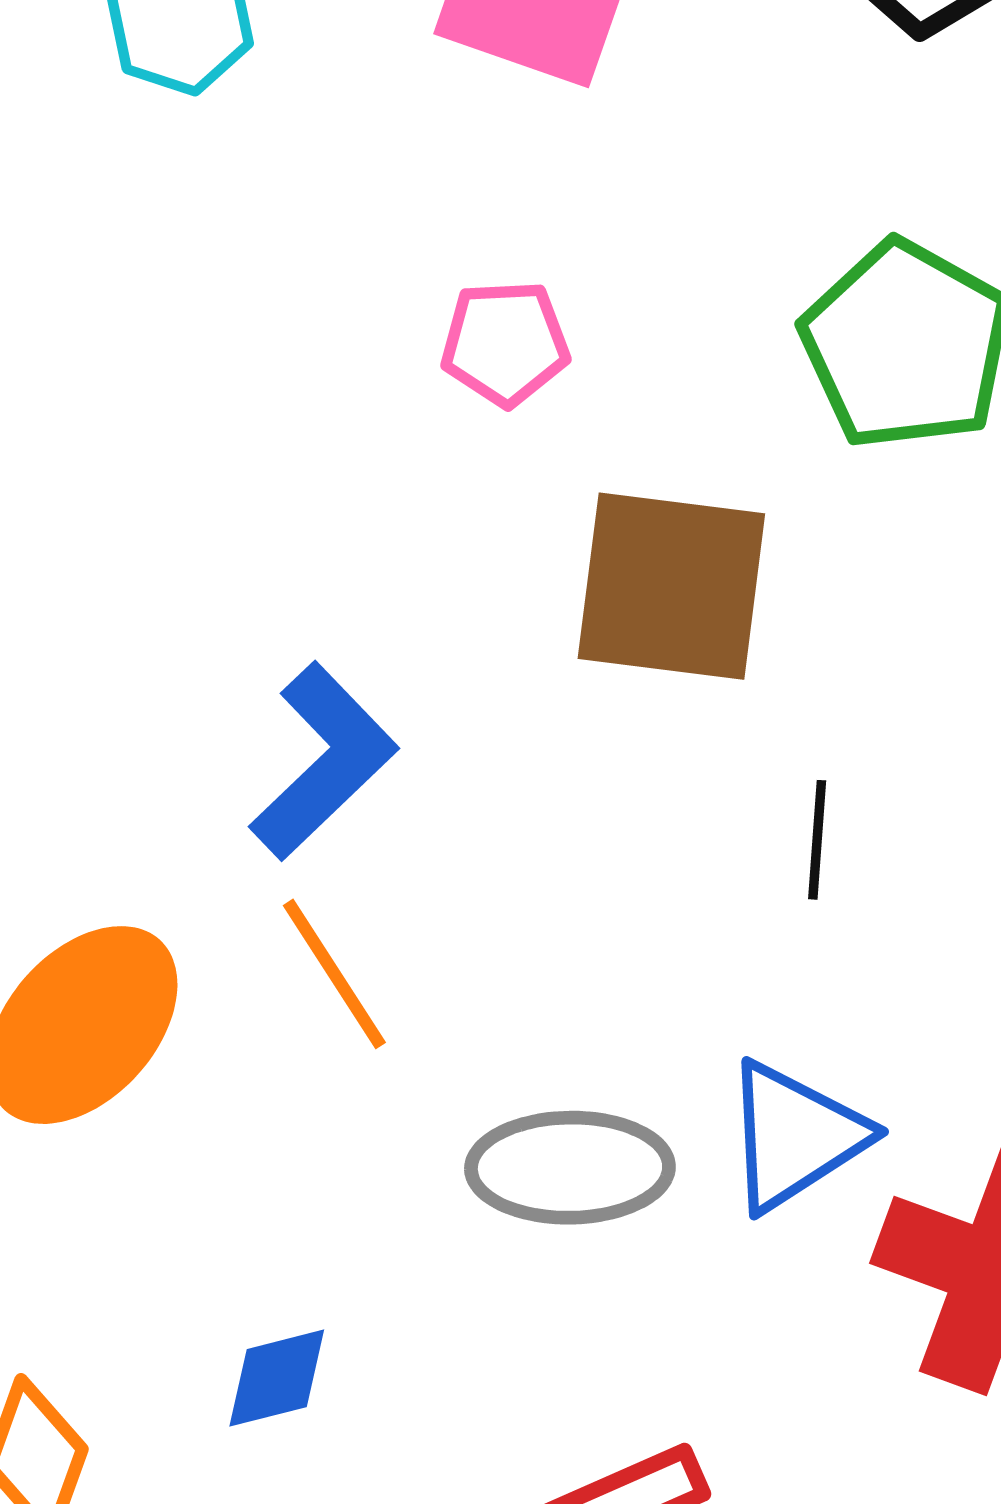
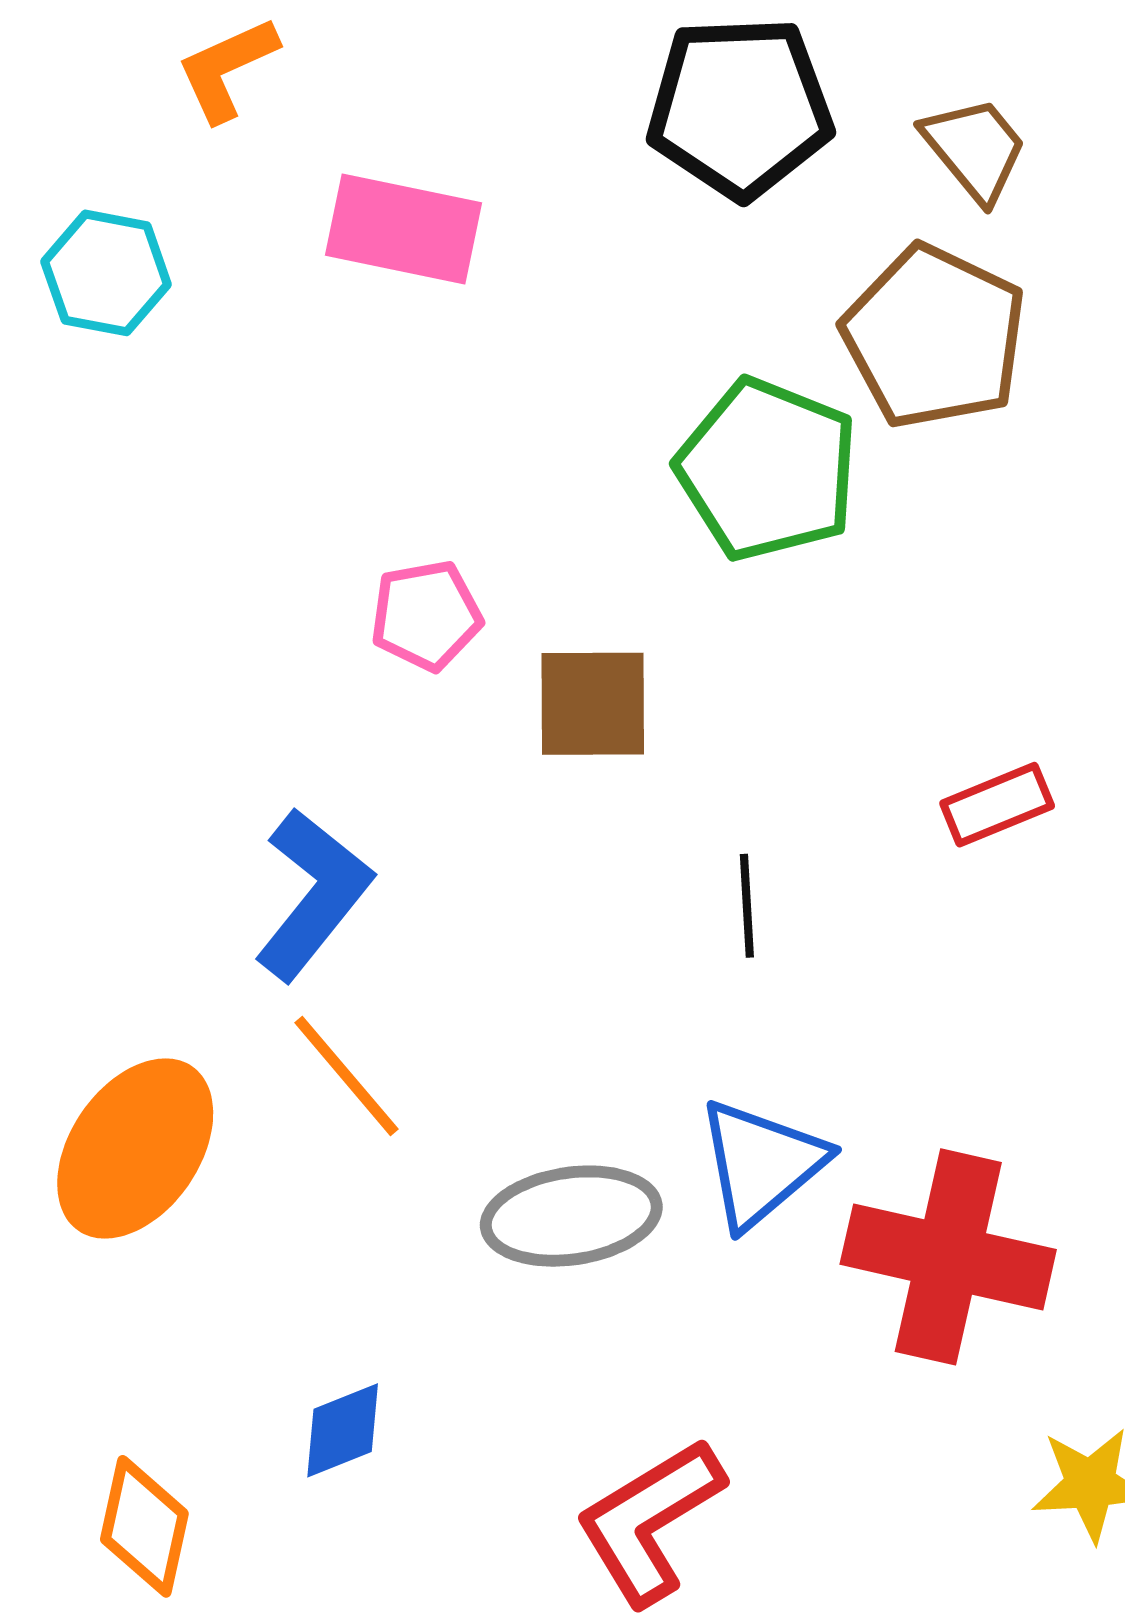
pink pentagon: (505, 343) -> (426, 615), moved
brown square: (671, 586) -> (593, 704), size x0.7

